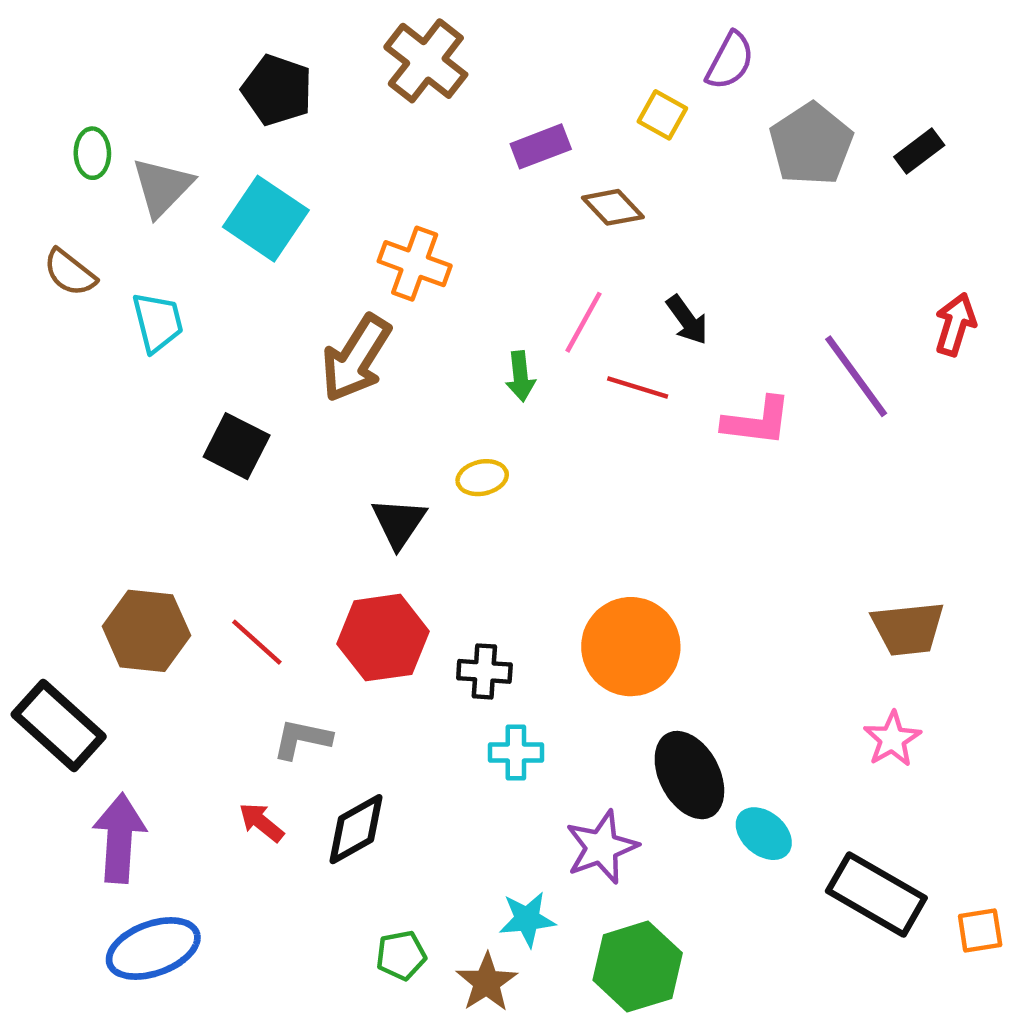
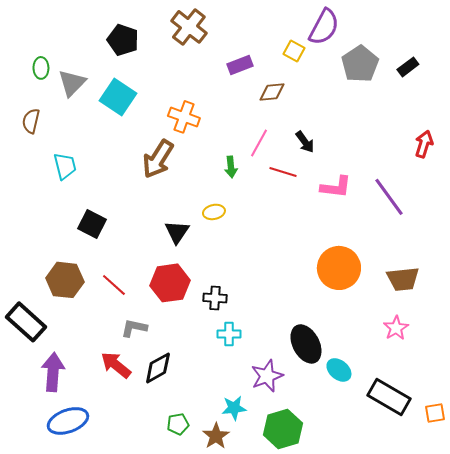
purple semicircle: (730, 61) -> (324, 27), size x1.4
brown diamond: (613, 207) -> (272, 92), turned -52
brown semicircle: (70, 273) -> (31, 121), turned 65
cyan trapezoid: (158, 322) -> (65, 166), moved
purple line: (856, 376) -> (389, 197), moved
black square: (237, 446) -> (92, 224), moved
orange circle: (631, 647) -> (339, 268), moved
red arrow: (261, 822) -> (116, 365), size x1.5

